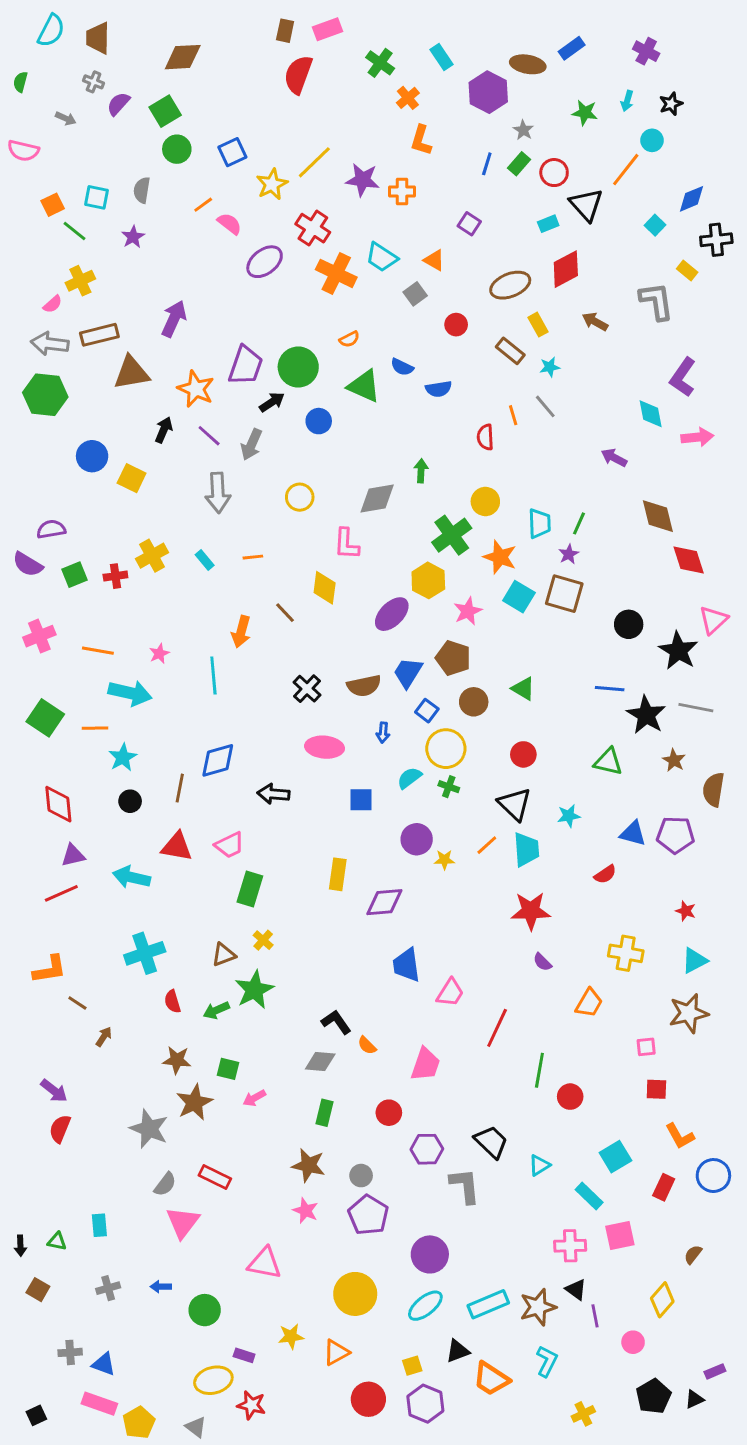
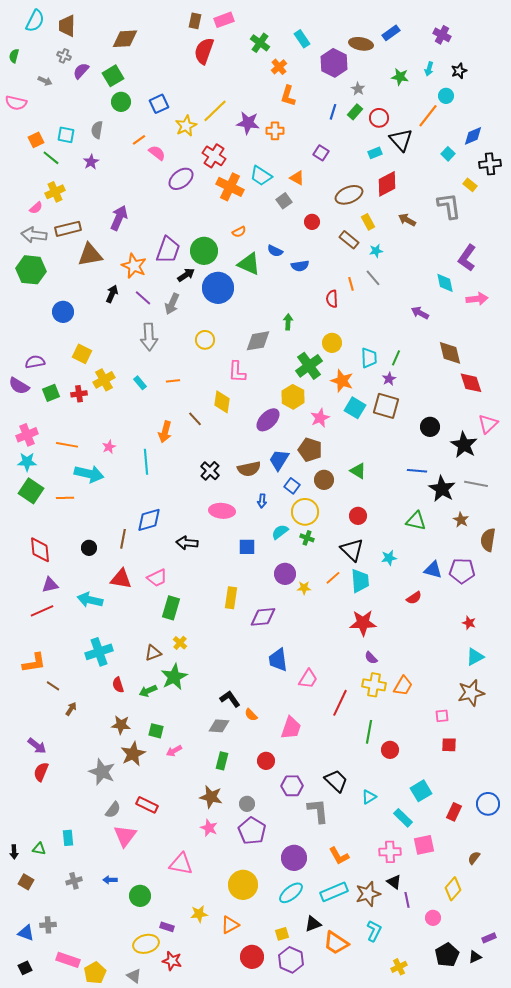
blue circle: (319, 421) -> (218, 288), size x1.8
yellow square: (132, 478) -> (82, 354), moved
cyan star: (123, 757) -> (27, 462), moved, turned 30
yellow cross: (626, 953) -> (374, 685), moved
orange L-shape: (680, 1136) -> (339, 856), moved
blue triangle: (104, 1364) -> (26, 933), moved

